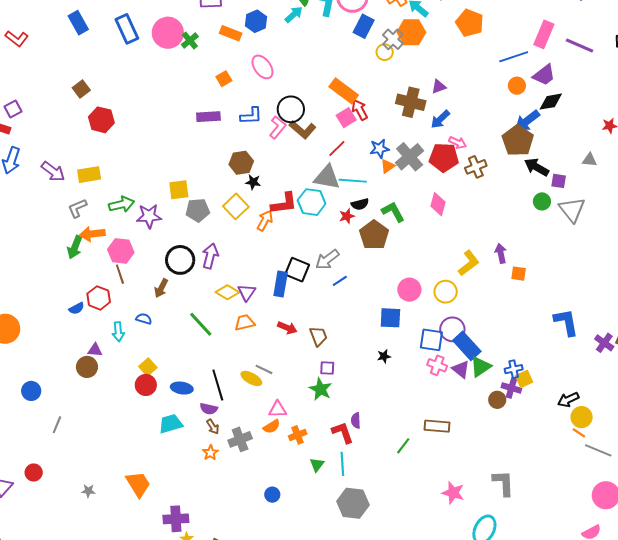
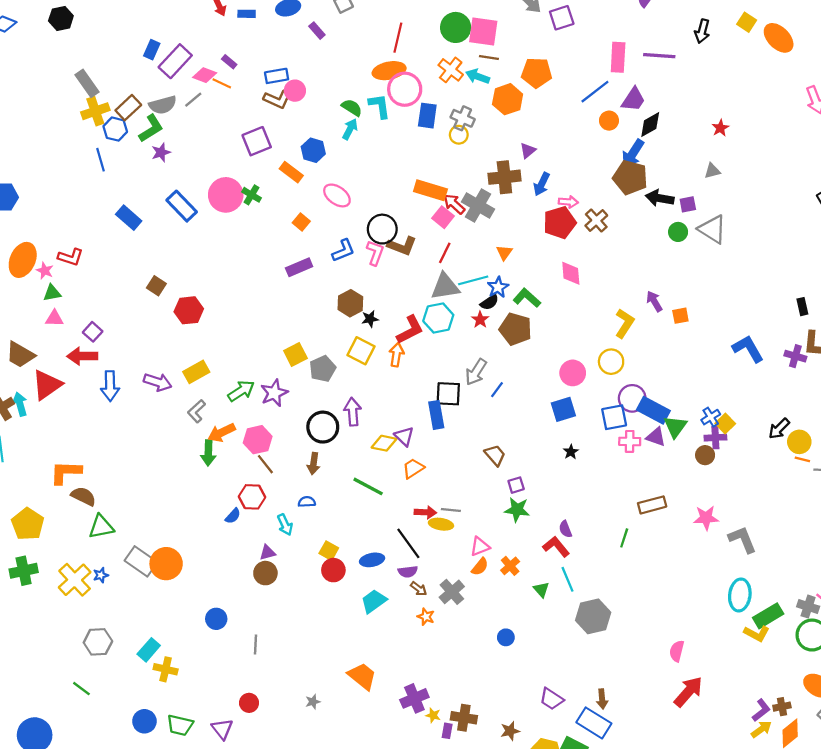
orange hexagon: (411, 32) -> (508, 99), moved
orange rectangle: (231, 33) -> (291, 172), turned 35
blue star: (379, 149) -> (498, 287), moved
gray cross: (410, 157) -> (478, 205), moved
red arrow: (287, 328) -> (425, 512), moved
pink star: (453, 493) -> (706, 518), moved

